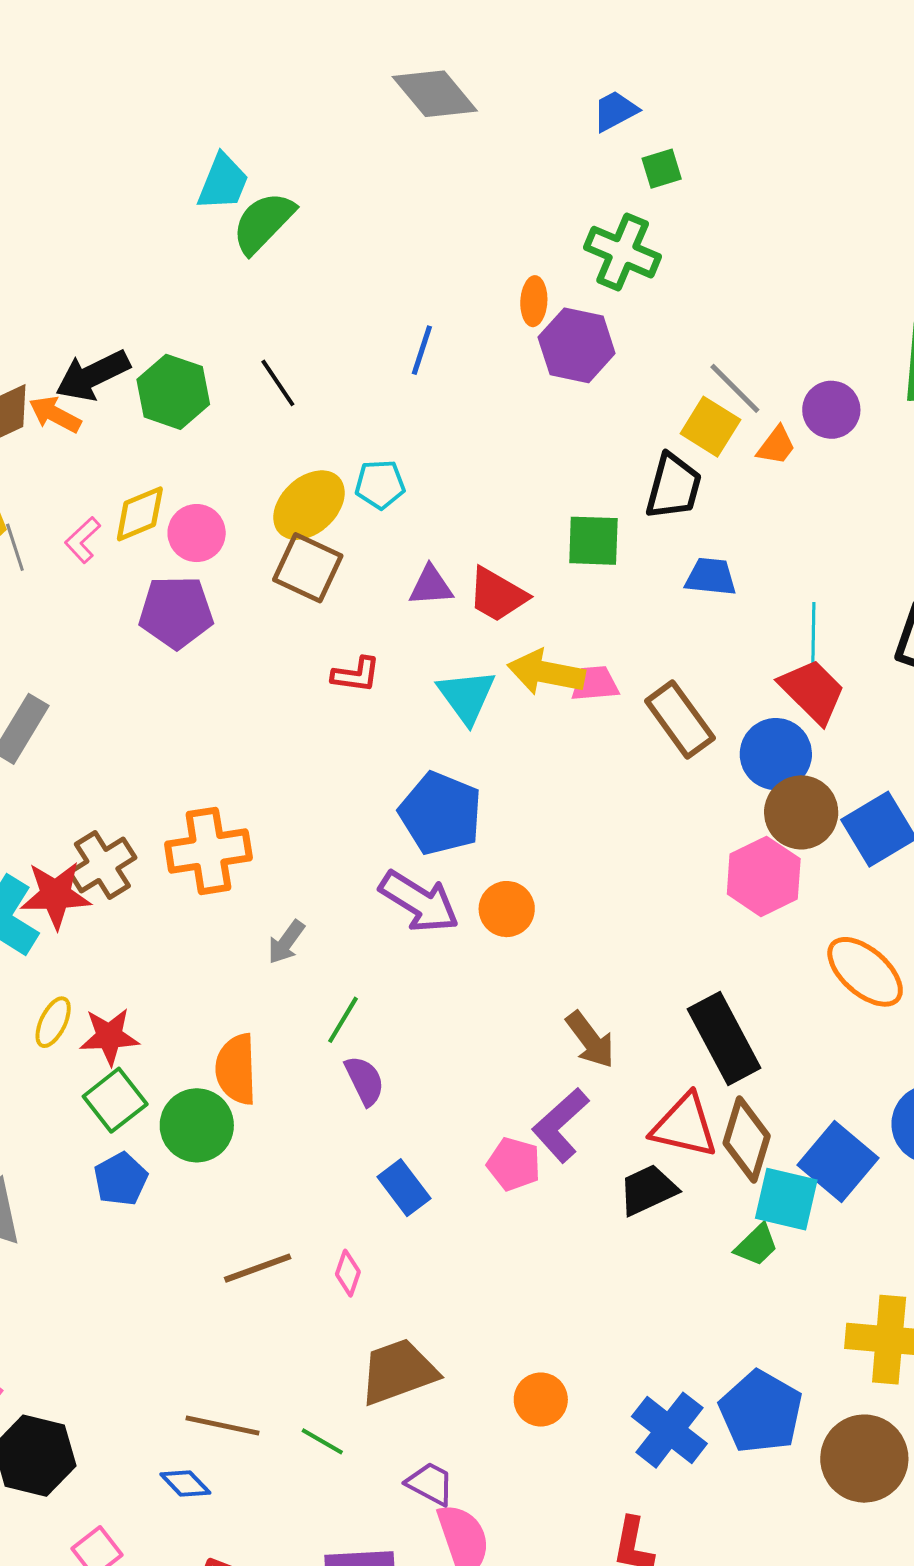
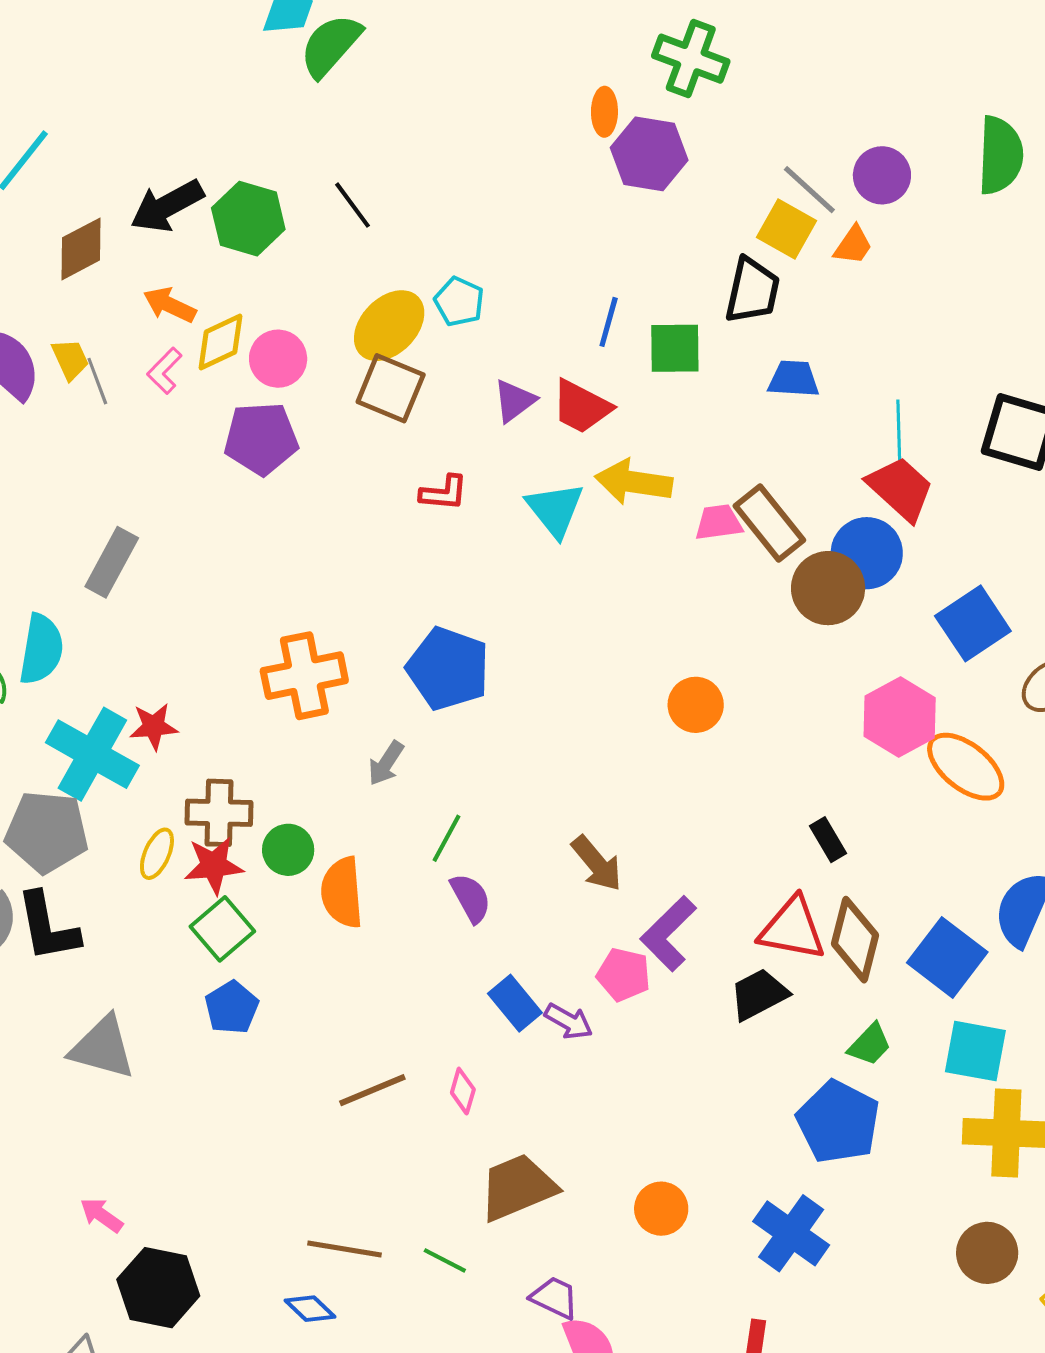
blue line: (422, 350) -> (609, 322), moved
purple circle: (831, 410) -> (882, 175), moved
orange arrow: (55, 414) -> (170, 305), moved
cyan pentagon: (380, 484) -> (459, 302), turned 30
purple triangle: (431, 586) -> (514, 401), turned -30
pink trapezoid: (595, 684) -> (719, 522), moved
brown circle: (801, 812) -> (828, 588), moved
blue pentagon: (441, 813) -> (448, 669), moved
brown cross: (102, 865) -> (219, 813), moved, turned 36
pink hexagon: (764, 876) -> (900, 717), moved
red star: (56, 895) -> (154, 727), size x0.7
purple arrow: (419, 902) -> (569, 1021), moved, size x0.6
orange circle: (507, 909) -> (696, 705), moved
black rectangle: (724, 1038) -> (828, 840), size x0.5
brown arrow: (590, 1040) -> (597, 864), moved
green circle: (197, 1125) -> (288, 850), moved, size x0.7
cyan square: (786, 1199) -> (975, 1051), moved
blue pentagon: (761, 1412) -> (838, 1122), moved
brown circle: (864, 1459) -> (987, 1253), size x0.7

